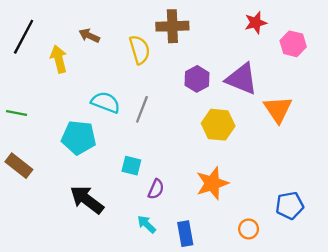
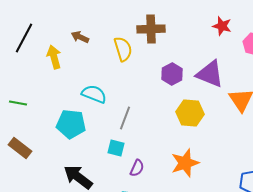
red star: (256, 23) -> (222, 26), turned 30
gray line: (142, 109) -> (125, 118), moved

